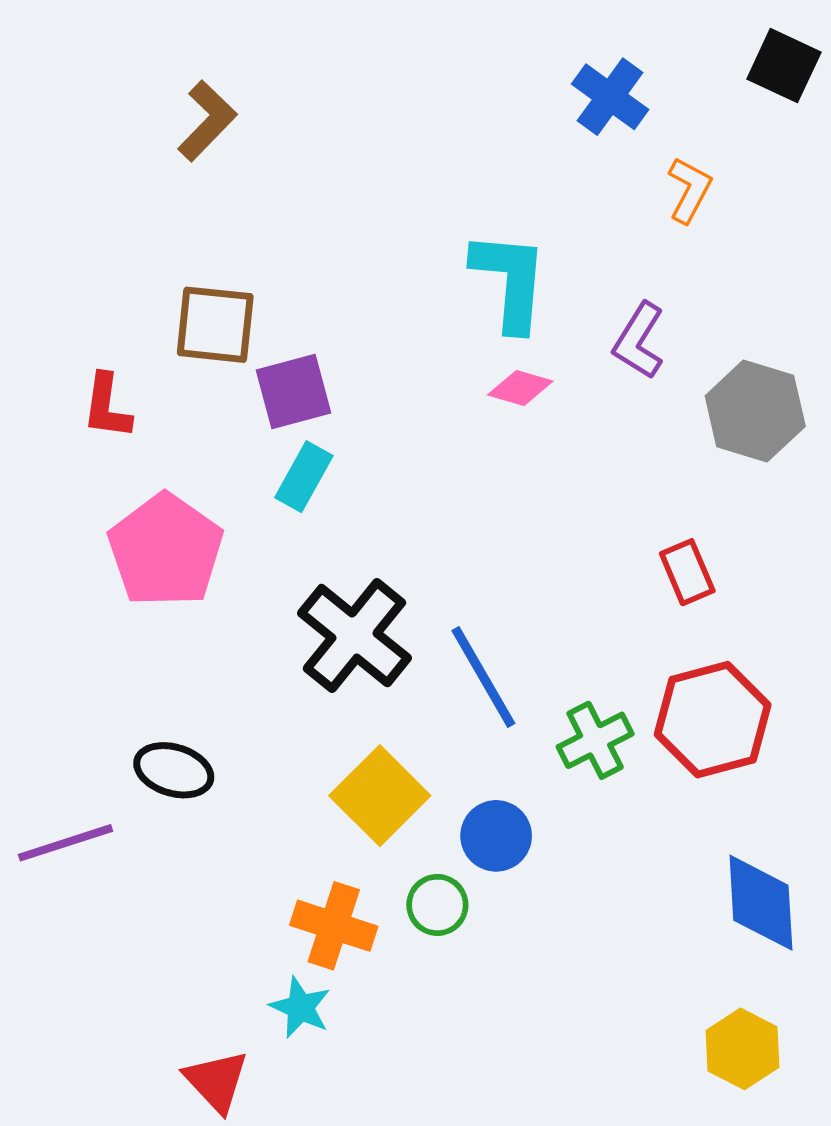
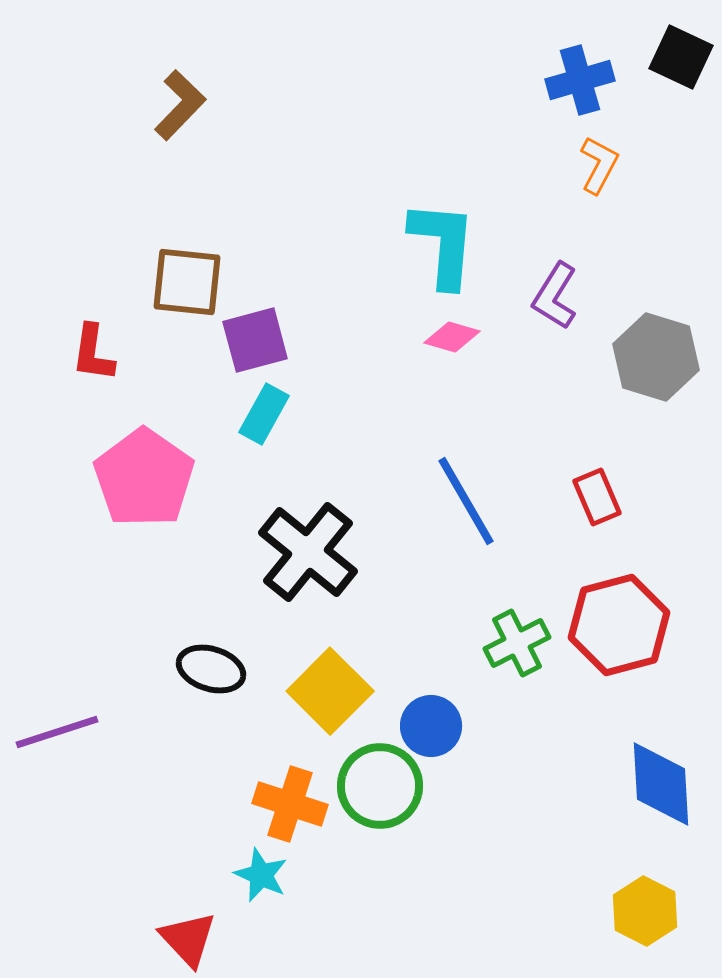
blue cross: (610, 97) -> (580, 80), moved, turned 38
blue line: (483, 677) -> (466, 501), moved
black ellipse: (174, 770) -> (211, 669), moved
green circle: (437, 905) -> (380, 786), size x1.6

